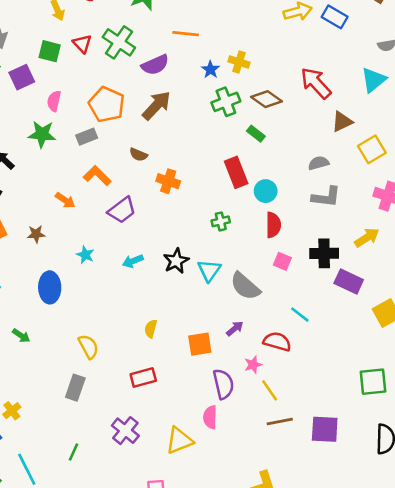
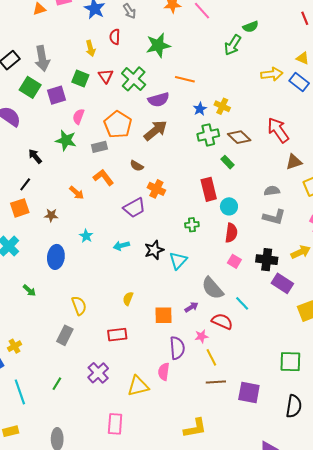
purple trapezoid: (122, 210) -> (134, 208), moved
gray semicircle: (245, 286) -> (213, 288), moved

